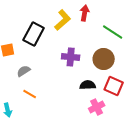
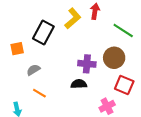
purple cross: (71, 57) -> (87, 64), moved
black semicircle: (88, 85) -> (79, 84), moved

